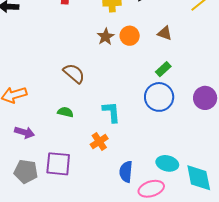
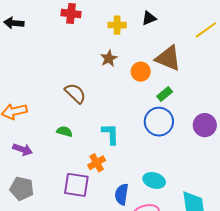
brown triangle: (165, 33) -> (168, 58), size x1.8
orange circle: (130, 36) -> (141, 72), moved
cyan ellipse: (167, 163) -> (154, 180), moved
purple square: (58, 164) -> (76, 185), moved

